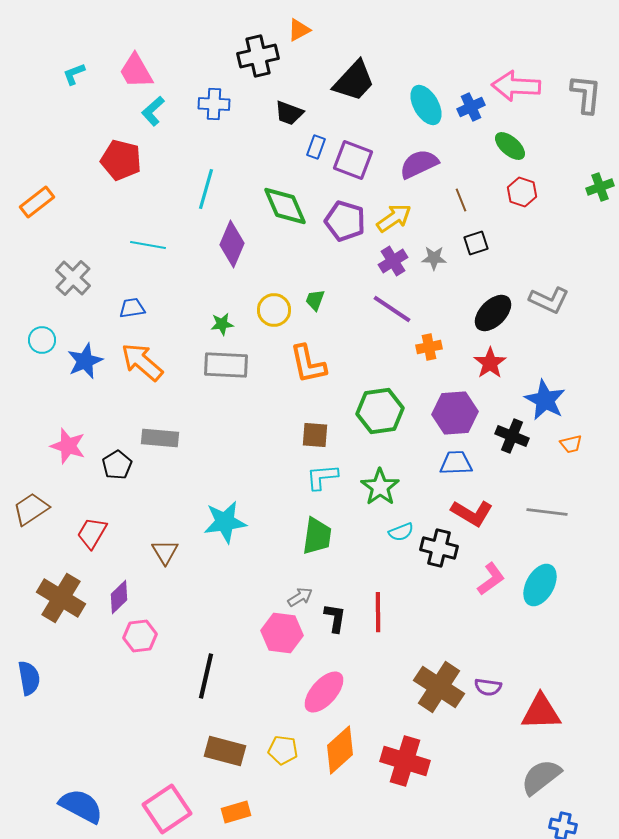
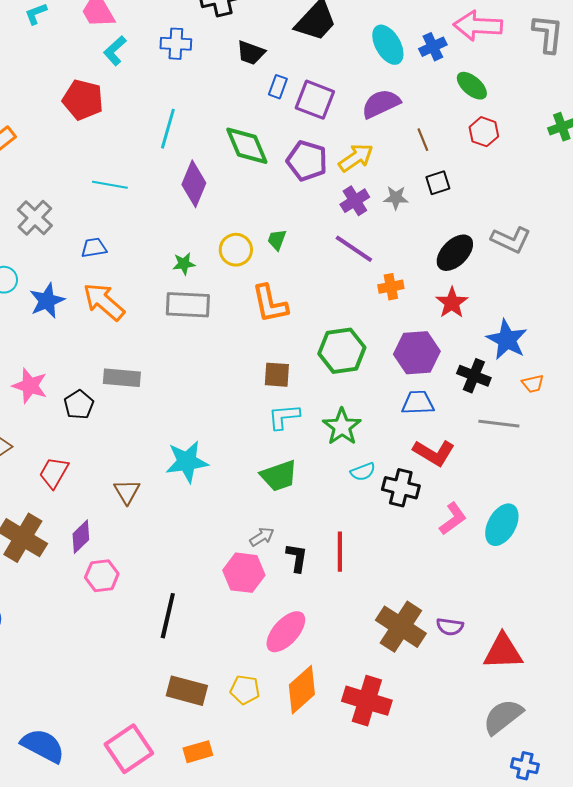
gray line: (547, 512) -> (499, 424), moved
green trapezoid: (317, 536) -> (279, 476), turned 63

